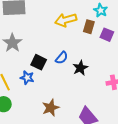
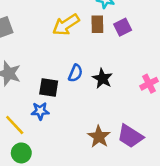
purple square: (107, 35) -> (123, 27), turned -32
brown star: (51, 108) -> (99, 137), moved

